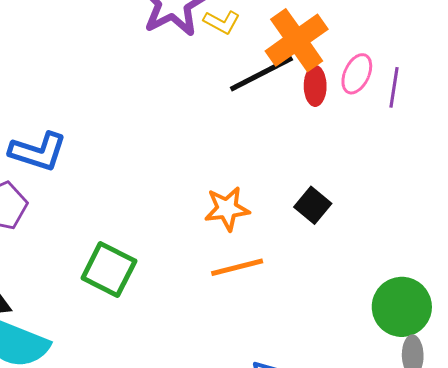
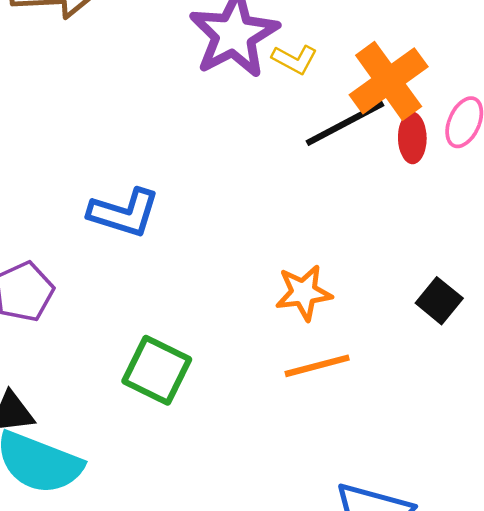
blue L-shape: (38, 152) -> (124, 213), moved
black square: (313, 205) -> (439, 301), moved

